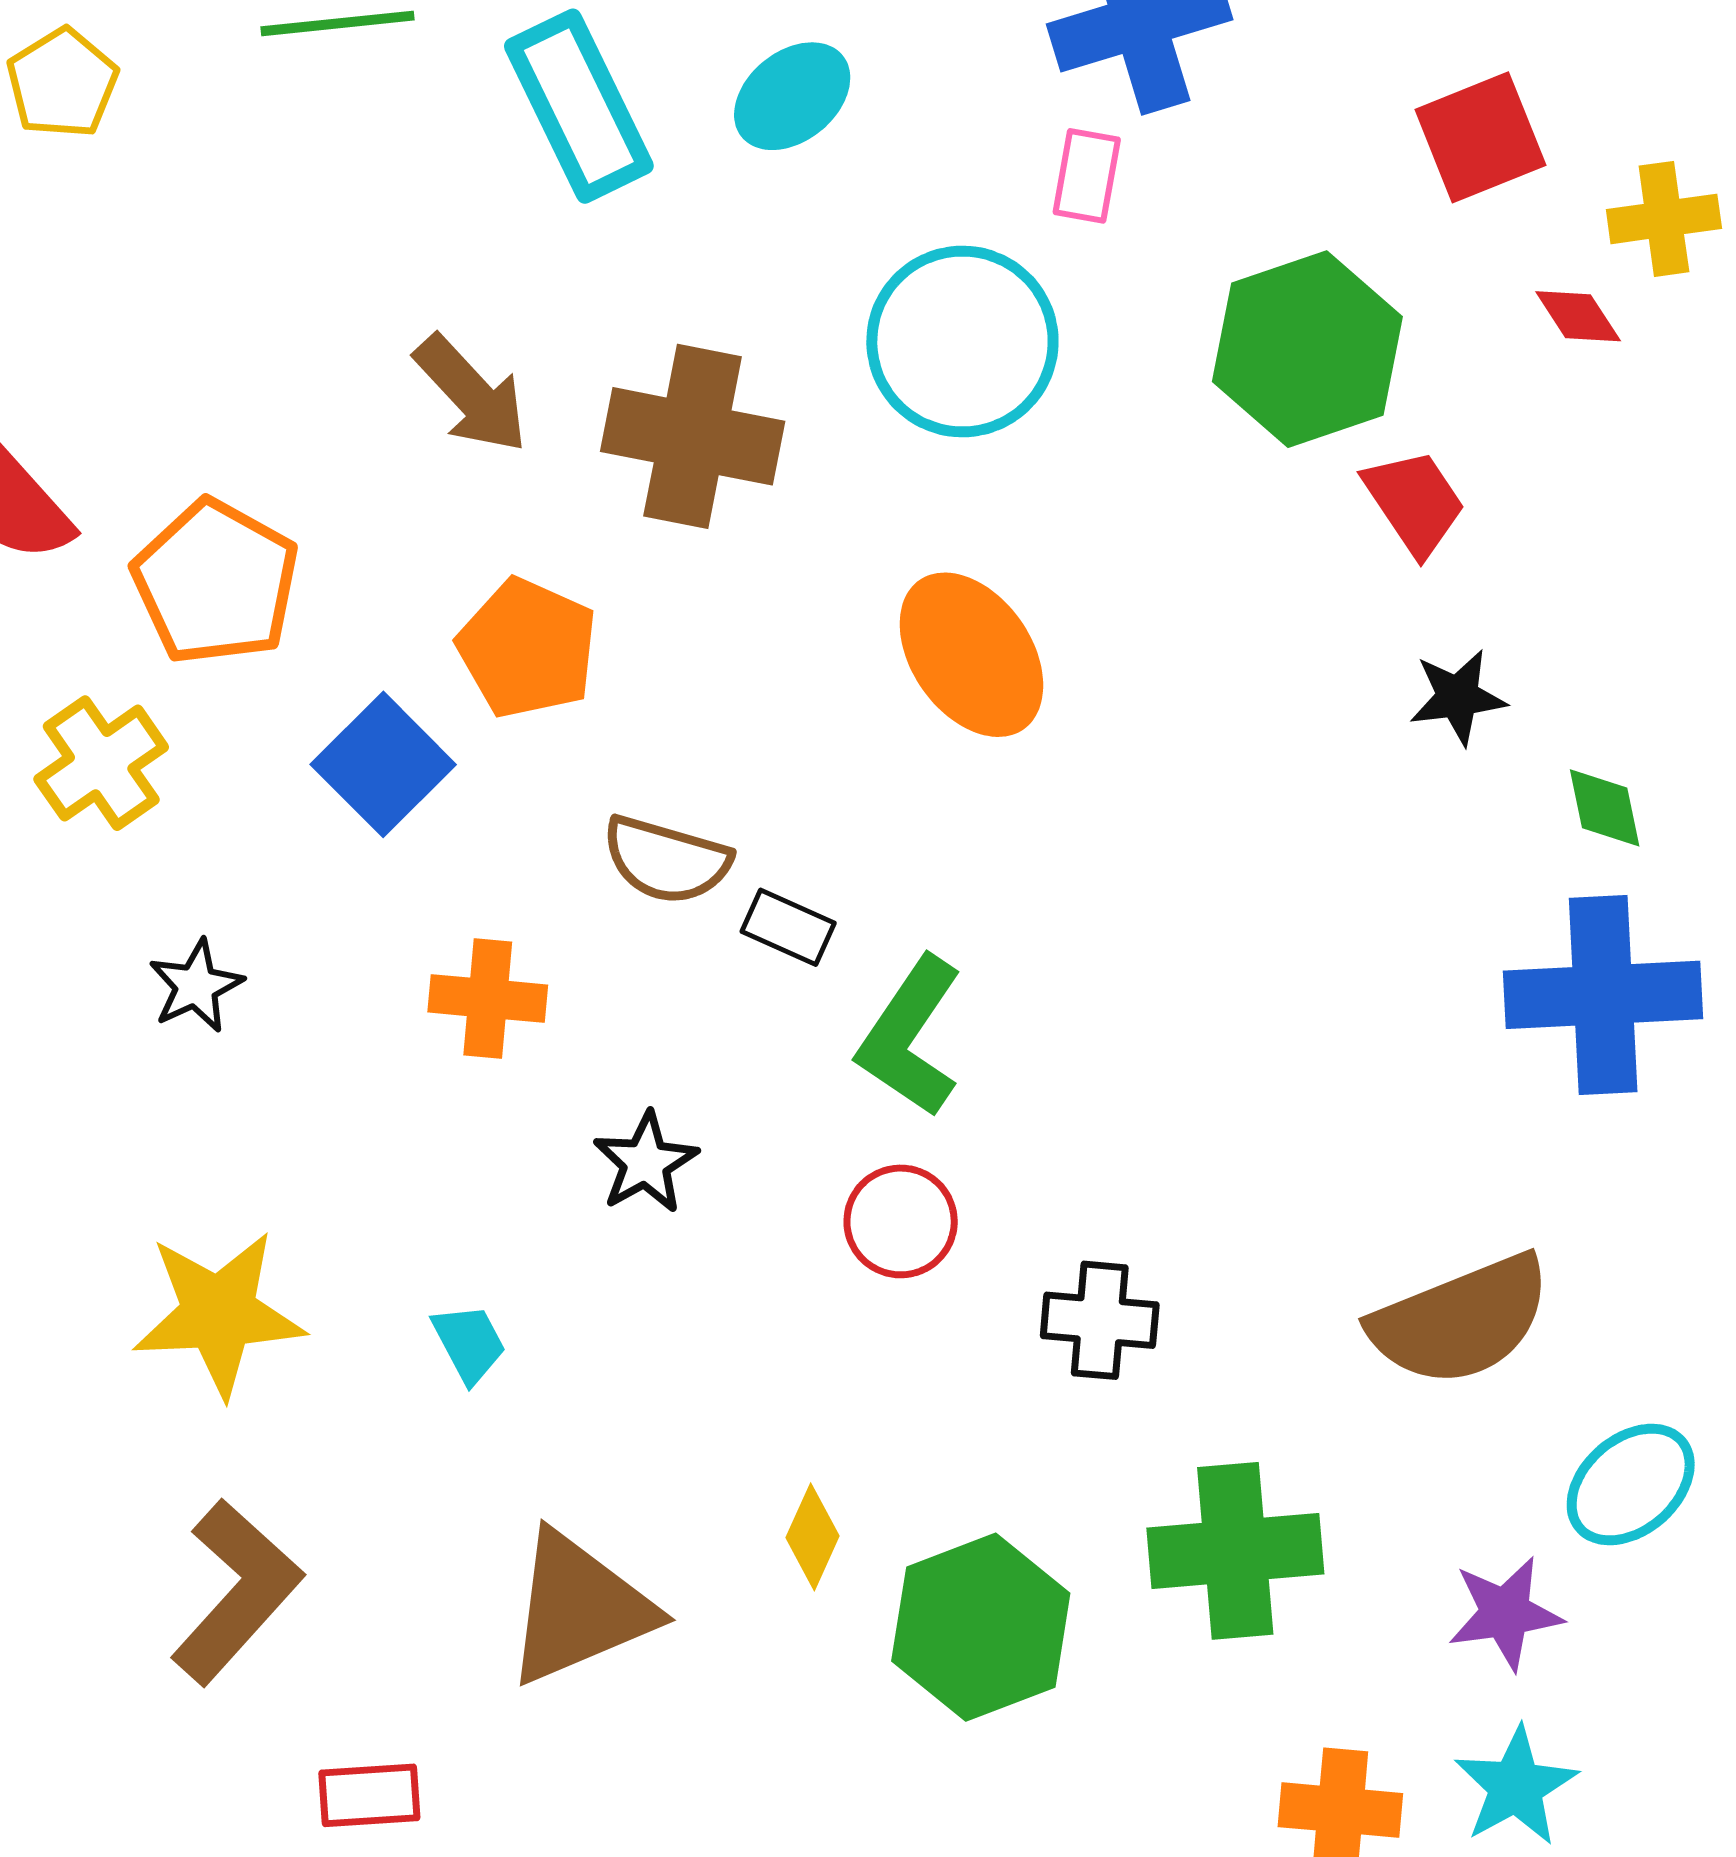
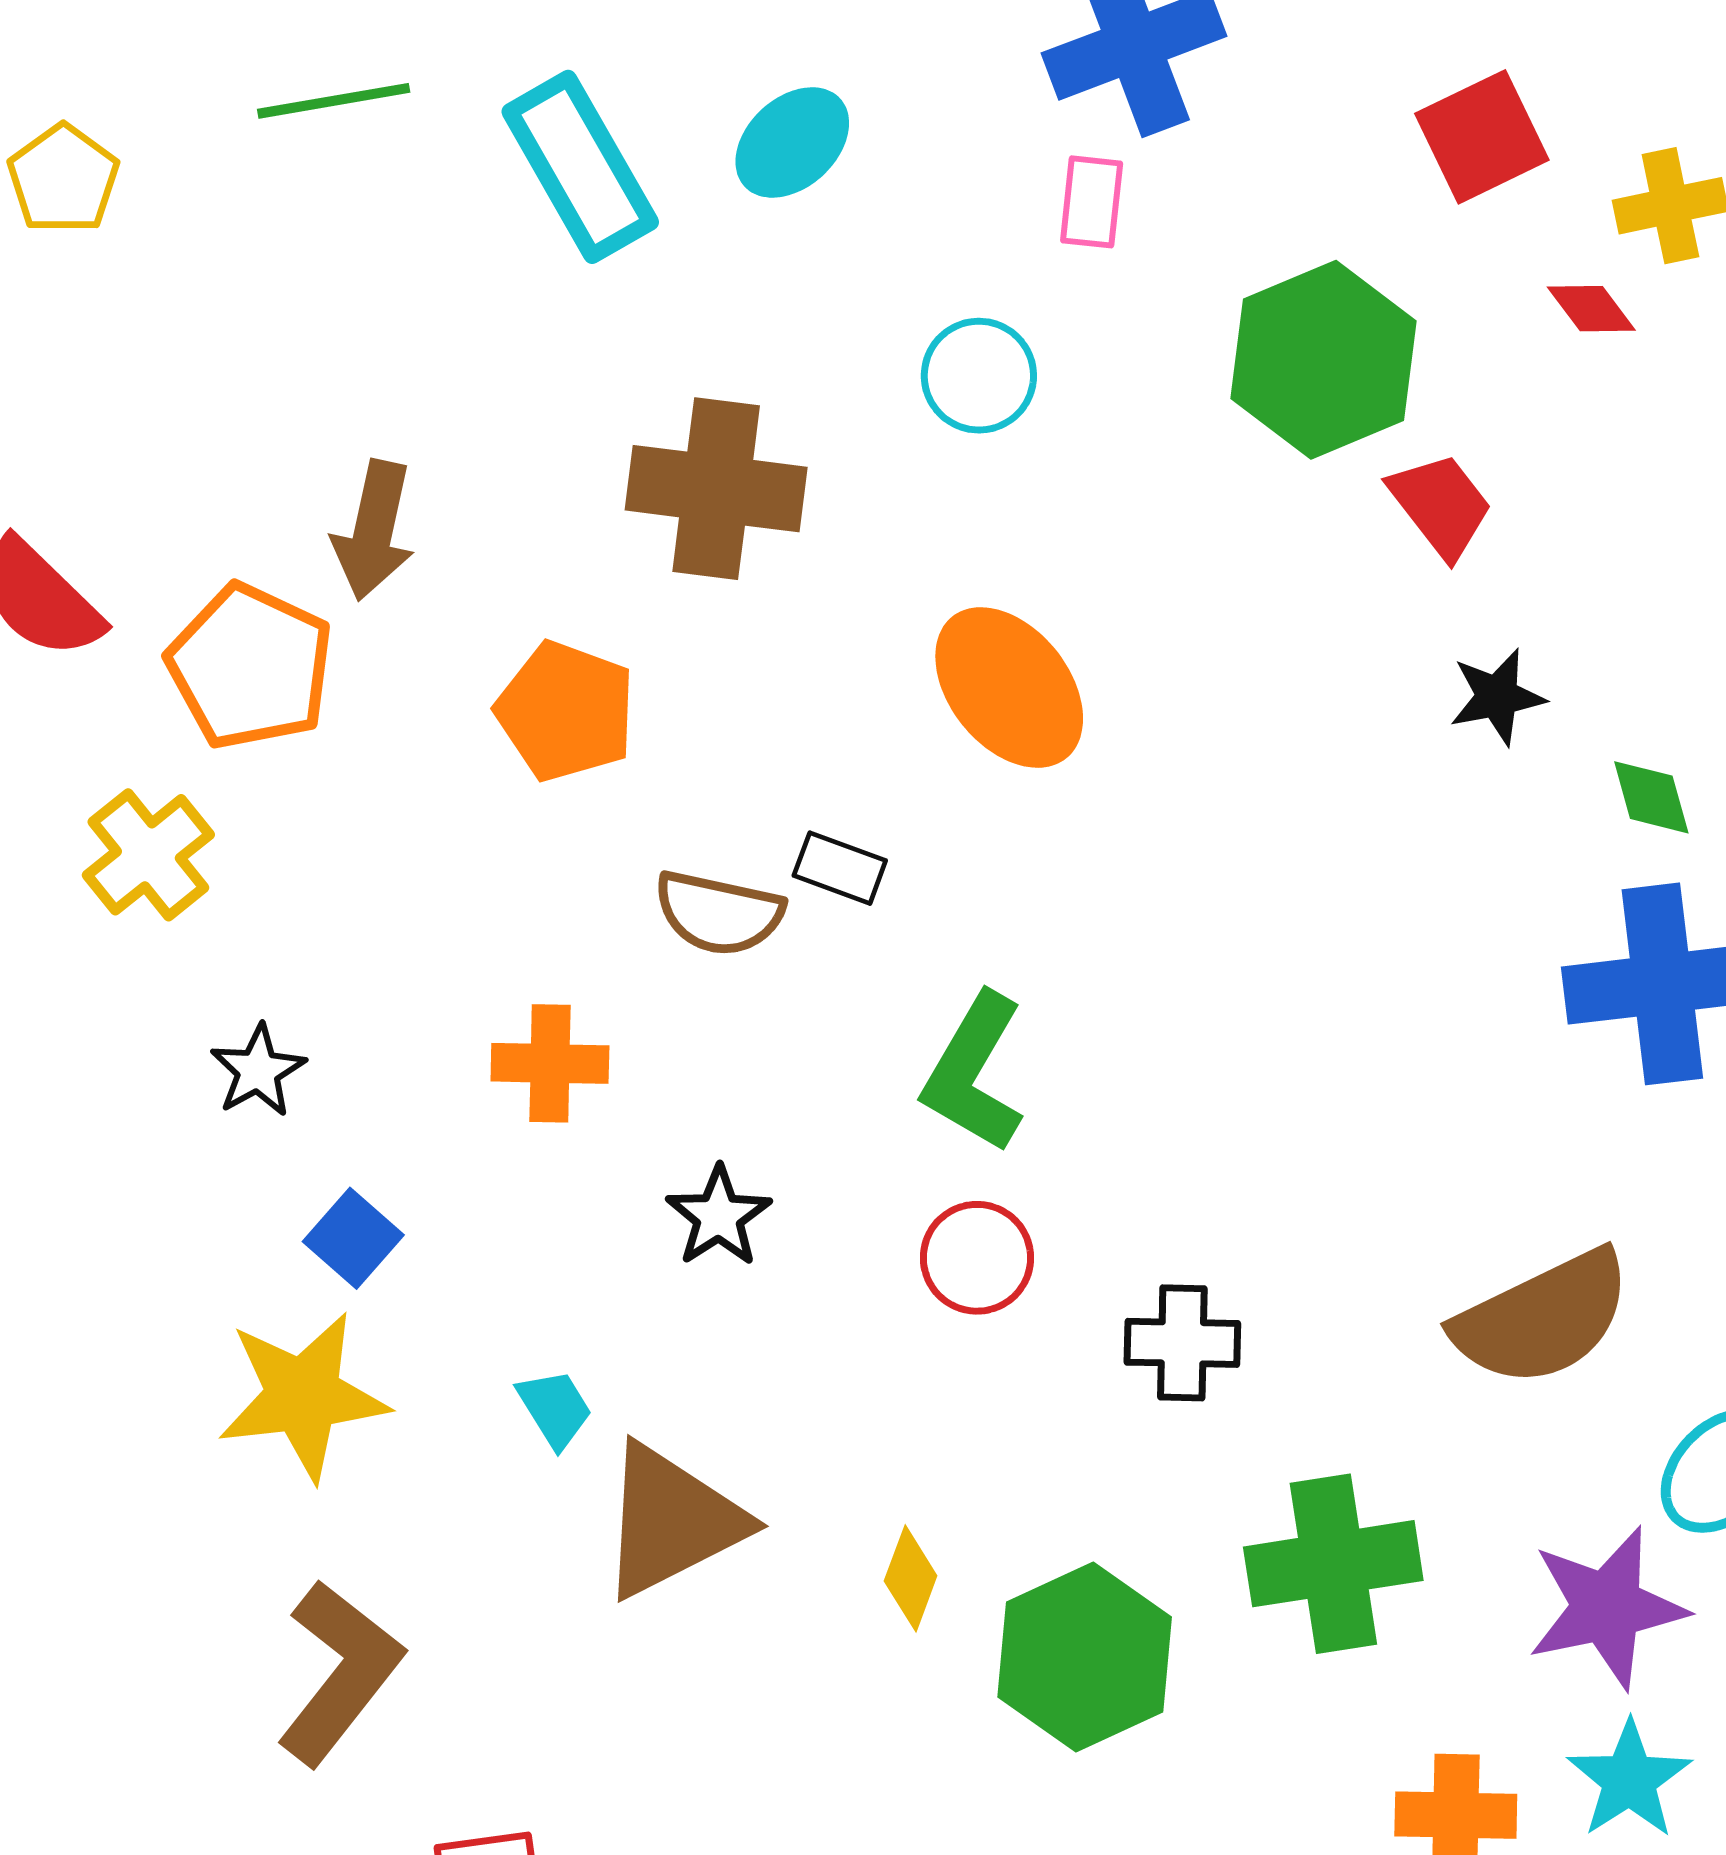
cyan circle: (962, 341) -> (979, 376), size x0.6
brown arrow: (471, 394) -> (374, 530), moved, turned 59
blue square: (383, 764) -> (353, 1238), moved, size x0.7
black rectangle: (788, 927) -> (840, 868), moved
brown triangle: (579, 1608) -> (671, 1521), moved
purple star: (1505, 1613) -> (1607, 1607), size x1.4

